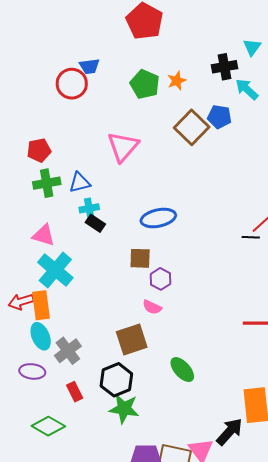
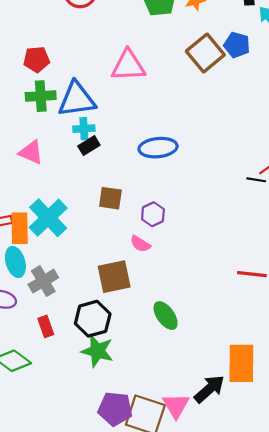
pink triangle: (123, 147) -> (128, 66), turned 40
blue triangle: (80, 183) -> (77, 99), size x1.6
black rectangle: (95, 223) -> (89, 146), turned -72
brown square: (140, 258) -> (110, 198), moved
cyan cross: (55, 270) -> (48, 218), moved

